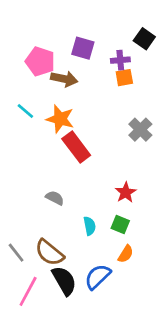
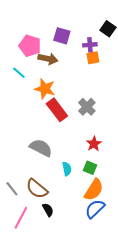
cyan line: (25, 111) -> (19, 73), moved
gray cross: (140, 130) -> (87, 107), moved
gray semicircle: (55, 198) -> (41, 148), size x1.6
orange semicircle: (126, 254) -> (94, 190), size x1.6
blue semicircle: (98, 277) -> (95, 209), moved
black semicircle: (64, 281) -> (48, 210), size x0.6

